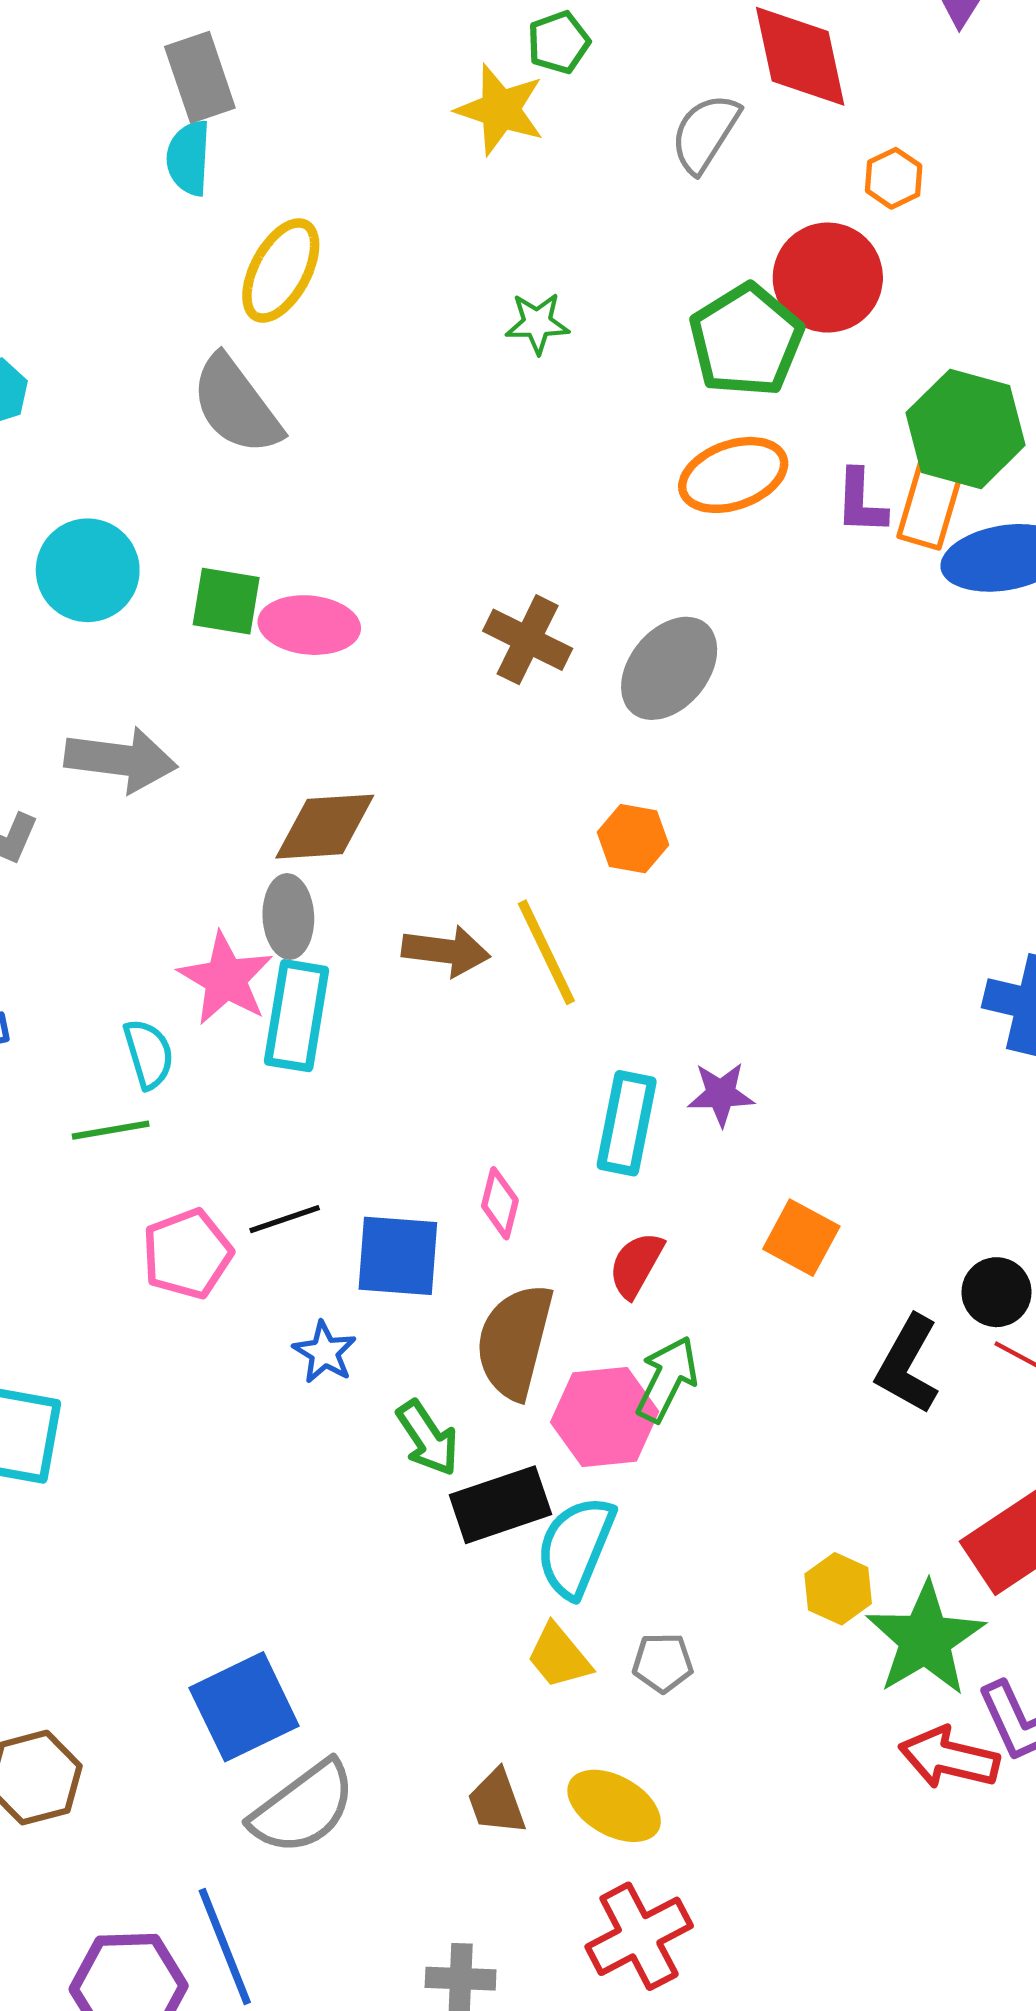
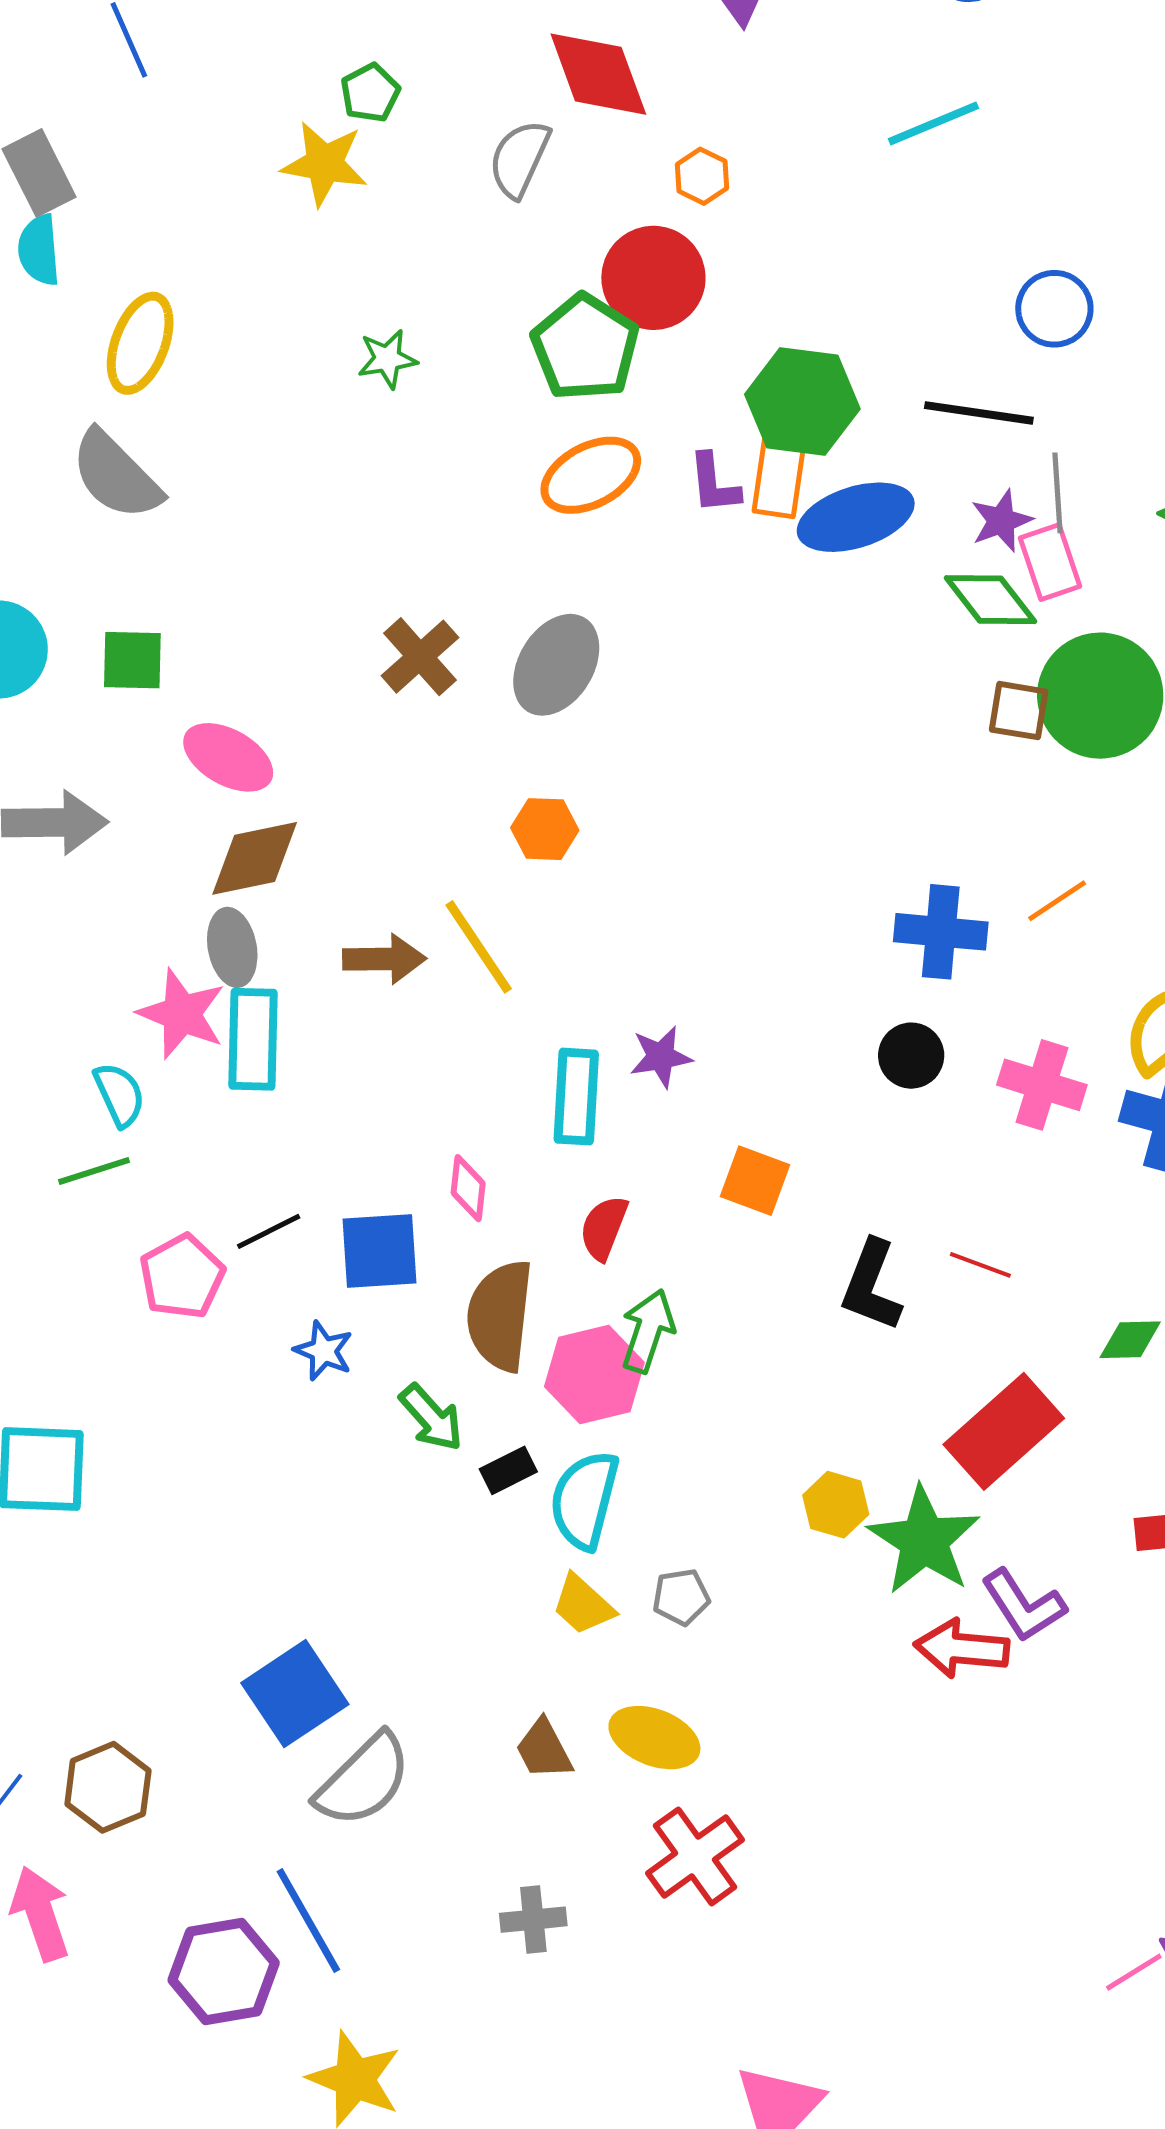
pink ellipse: (309, 625) -> (228, 757), moved, turned 32
brown cross: (528, 640) -> (420, 657), turned 30
black circle: (996, 1292) -> (911, 1056), moved
black rectangle: (500, 1505) -> (508, 1470), size x0.6

